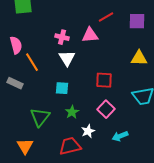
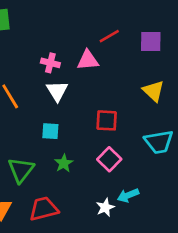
yellow triangle: (139, 58) -> (153, 91), turned 42
white star: (88, 131) -> (105, 207), moved
red trapezoid: (70, 146) -> (44, 209), moved

